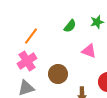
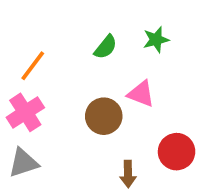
brown circle: (58, 74) -> (104, 116), moved

